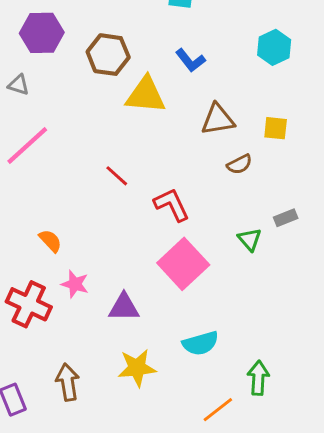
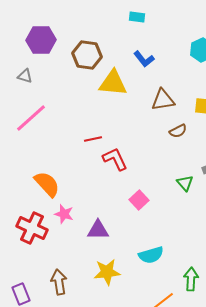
red line: (117, 176) -> (93, 139), turned -54
red L-shape: (172, 205) -> (115, 159), moved
orange semicircle: (50, 241) -> (47, 184), size x1.6
pink square: (183, 264) -> (139, 200), size x0.6

